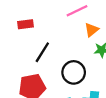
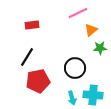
black line: (42, 52) -> (27, 57), moved

